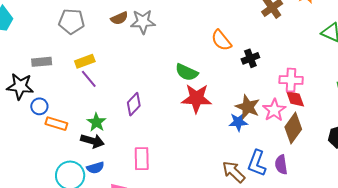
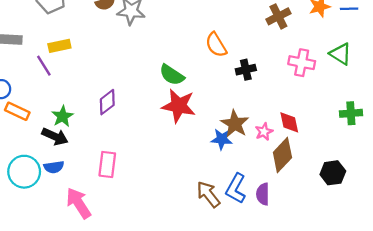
purple line: (89, 79) -> (44, 66), moved
pink cross: (291, 80) -> (302, 63), moved
pink star: (274, 110) -> (264, 132), size x0.7

